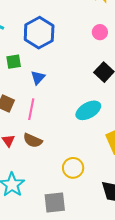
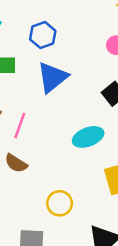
blue hexagon: (39, 33) -> (43, 35), size x0.7
blue triangle: (38, 78) -> (52, 77), moved, size x1.8

